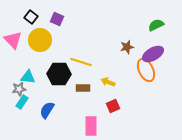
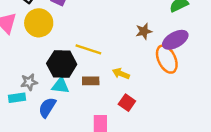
cyan triangle: (28, 77) -> (60, 86), moved
gray star: (19, 89) -> (29, 82), moved
cyan rectangle: (22, 102) -> (17, 98), turned 48
red square: (113, 106) -> (127, 103), turned -32

